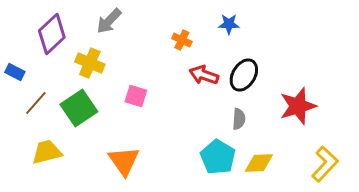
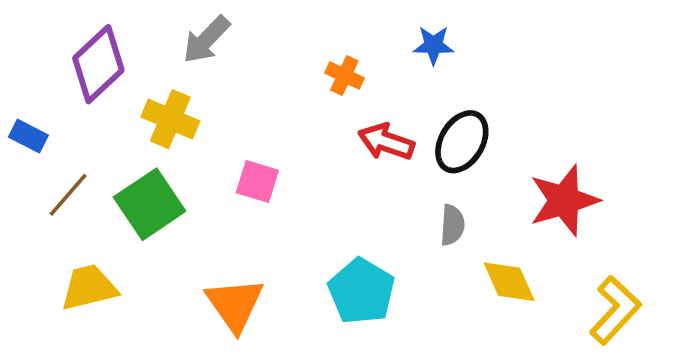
cyan pentagon: (218, 157) -> (362, 291), moved
yellow diamond: (259, 163) -> (509, 282), moved, turned 68

